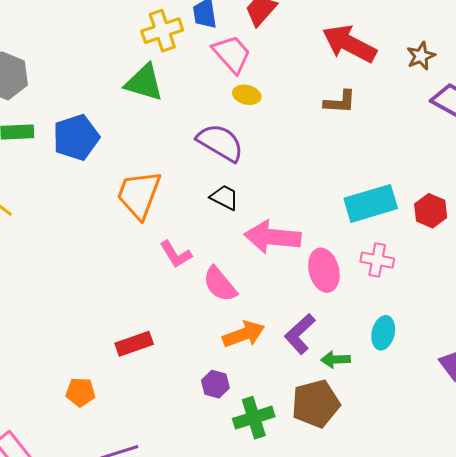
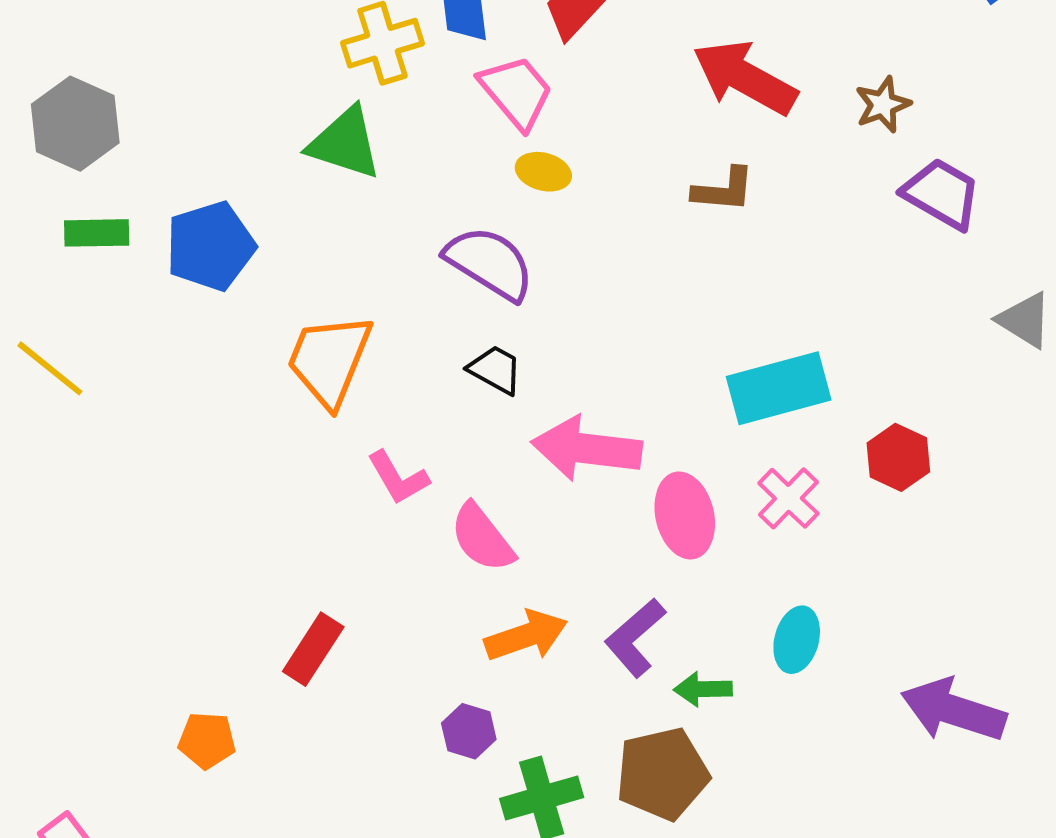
red hexagon: (431, 211) -> (898, 457), moved
pink cross: (377, 260) -> (788, 498), turned 32
red rectangle: (134, 344) -> (313, 649), turned -39

